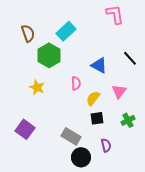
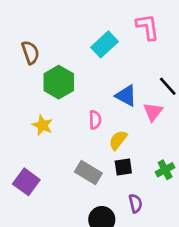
cyan rectangle: (66, 31) -> (104, 44), moved
pink triangle: (119, 91) -> (153, 112), moved
gray rectangle: (71, 136) -> (88, 172), moved

